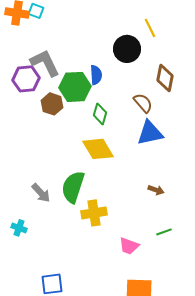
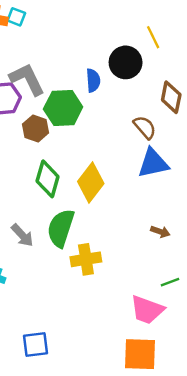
blue semicircle: (96, 75) -> (93, 80), moved
green diamond: (100, 114) -> (48, 179), moved, size x1.4
yellow diamond: (98, 149) -> (91, 182), turned 68
pink trapezoid: (129, 246) -> (147, 310), moved, size x1.4

